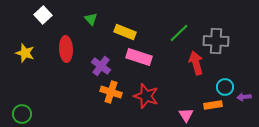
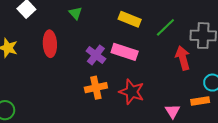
yellow rectangle: (125, 32) -> (130, 19), moved
purple cross: (101, 66) -> (96, 55), moved
orange cross: (111, 92) -> (96, 88), turned -30

